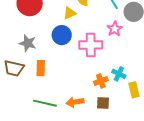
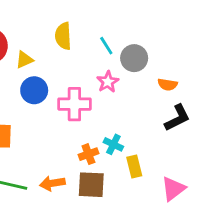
yellow triangle: (70, 13) -> (24, 60), moved
brown square: (103, 103) -> (91, 185), size x1.5

